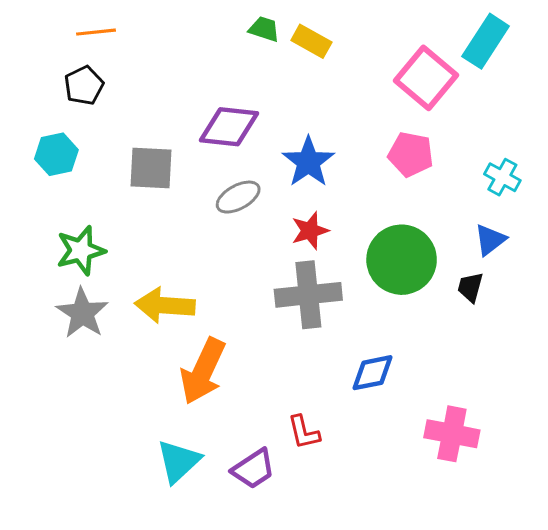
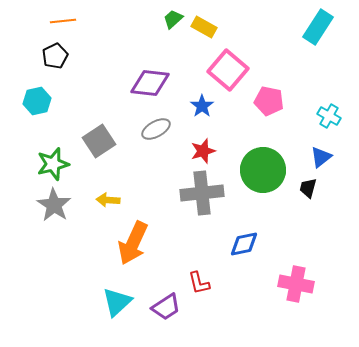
green trapezoid: (264, 29) -> (173, 19), turned -60
pink square: (426, 78) -> (228, 70), moved
blue star: (308, 162) -> (202, 106), size x0.7
gray square: (151, 168) -> (99, 141), moved, turned -36
yellow arrow: (165, 305) -> (108, 200), size x0.6

